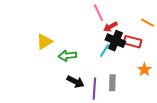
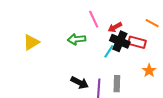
pink line: (98, 13) -> (94, 19), moved
yellow triangle: (44, 42) -> (31, 42), moved
green arrow: (67, 56) -> (77, 39), moved

